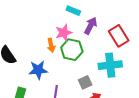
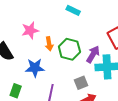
purple arrow: (91, 26) -> (93, 54), moved
pink star: (64, 33) -> (30, 30), moved

